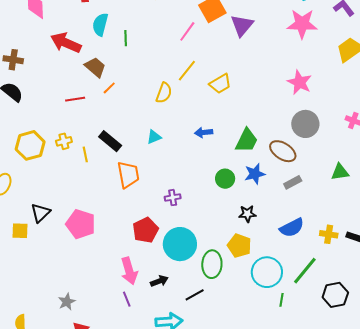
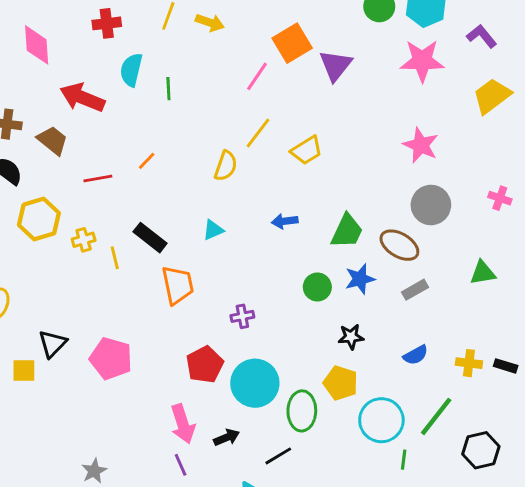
brown trapezoid: (95, 67) -> (53, 140), moved
yellow hexagon: (30, 145) -> (39, 219), moved
blue semicircle: (292, 228) -> (416, 355), size x0.7

